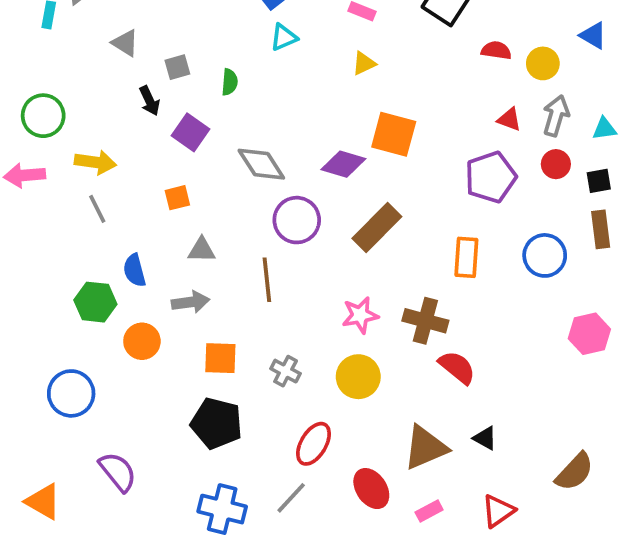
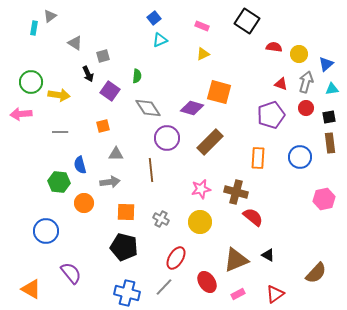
blue triangle: (593, 35) -> (326, 64), moved, turned 49
green semicircle: (230, 82) -> (137, 76), moved
yellow arrow: (95, 162) -> (59, 95), moved
gray line: (97, 209) -> (60, 132), turned -63

